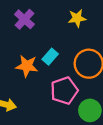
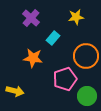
cyan rectangle: (50, 57) -> (53, 38), moved

